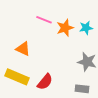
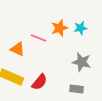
pink line: (44, 20) -> (38, 38), moved

